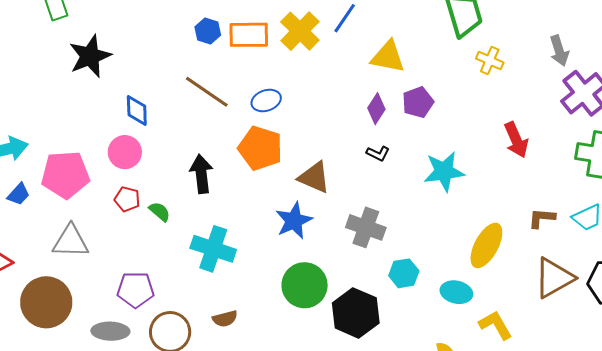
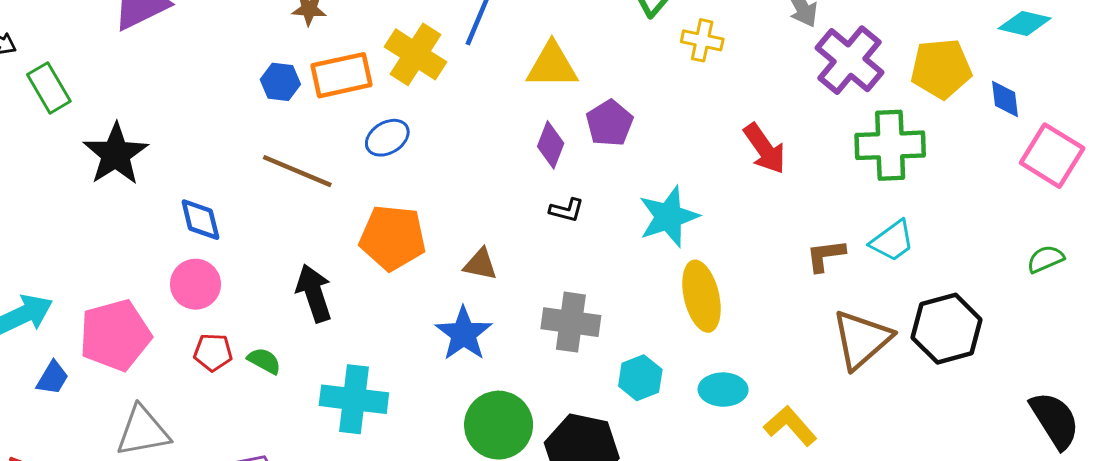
blue ellipse: (266, 101) -> (387, 138), moved
brown triangle: (314, 177) -> (480, 264), size x0.7
yellow ellipse: (486, 245) -> (701, 296), moved, turned -30

